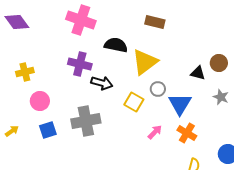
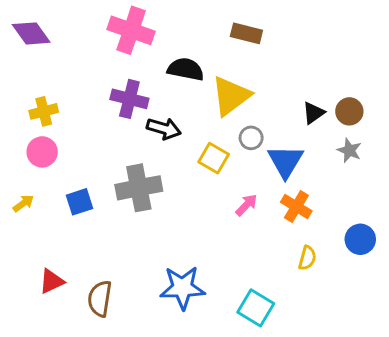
brown circle: (219, 63) -> (349, 111), moved
black triangle: (198, 73) -> (313, 113), turned -49
pink circle: (40, 101) -> (42, 152), moved

